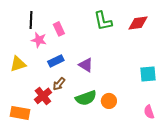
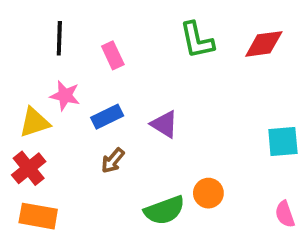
pink star: (39, 40) -> (65, 96), moved
red cross: (43, 96) -> (29, 168), moved
green semicircle: (86, 98) -> (164, 210), moved

